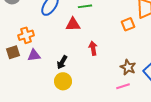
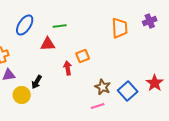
orange square: (128, 24) -> (83, 56), moved
yellow circle: (63, 81) -> (22, 95), moved

